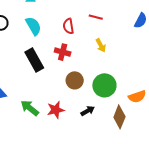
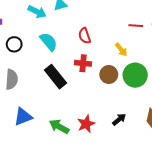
red line: (96, 17) -> (136, 26), moved
brown circle: (75, 80) -> (109, 74), moved
green circle: (104, 85) -> (135, 75), moved

